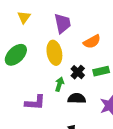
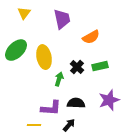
yellow ellipse: (54, 53) -> (44, 57), moved
black semicircle: (77, 98) -> (76, 103), moved
purple L-shape: (35, 102) -> (51, 108), moved

